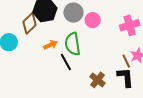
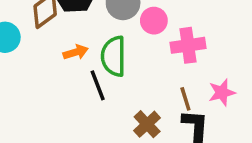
pink cross: (130, 25) -> (188, 45), moved
brown line: (126, 61) -> (185, 99), moved

